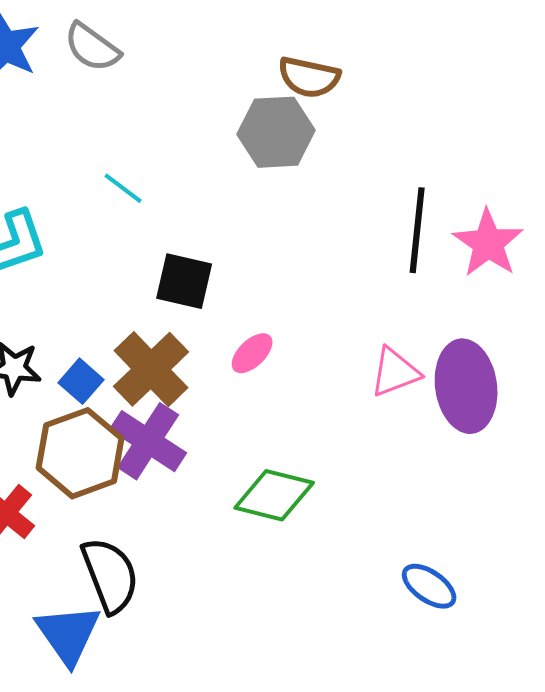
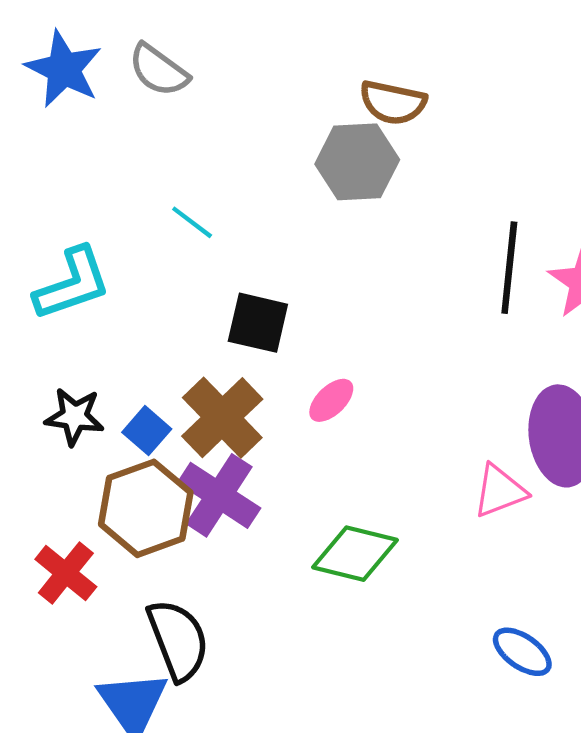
pink triangle: (395, 372) -> (500, 491), moved

